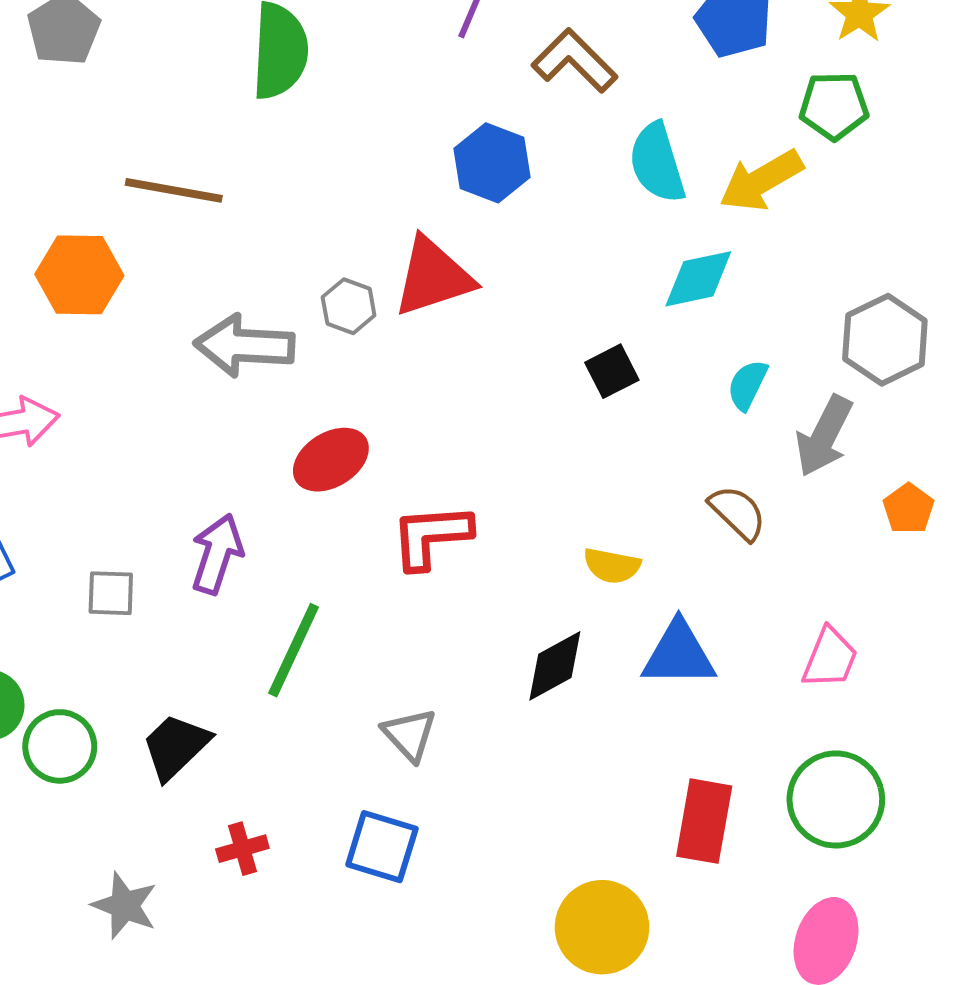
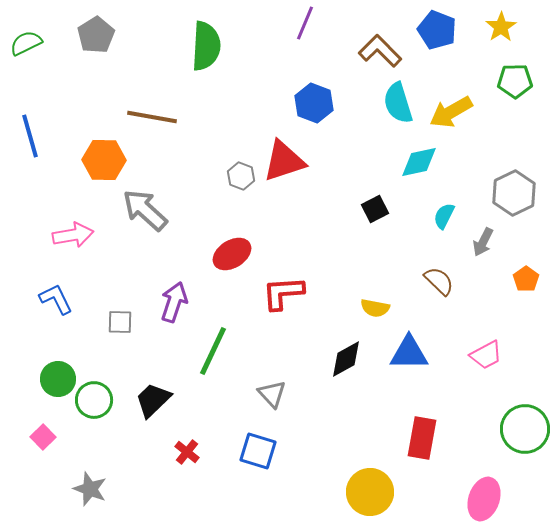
brown L-shape: (575, 61) -> (380, 51), moved
green pentagon: (834, 106) -> (515, 81), moved
gray arrow: (244, 346) -> (145, 210), moved, turned 39
gray arrow: (824, 436) -> (483, 242), size x0.7
pink trapezoid: (830, 658) -> (486, 355), turned 40
green circle: (836, 799) -> (525, 429), moved
red cross: (242, 849) -> (187, 452), turned -35
gray star: (125, 906) -> (90, 489), moved

